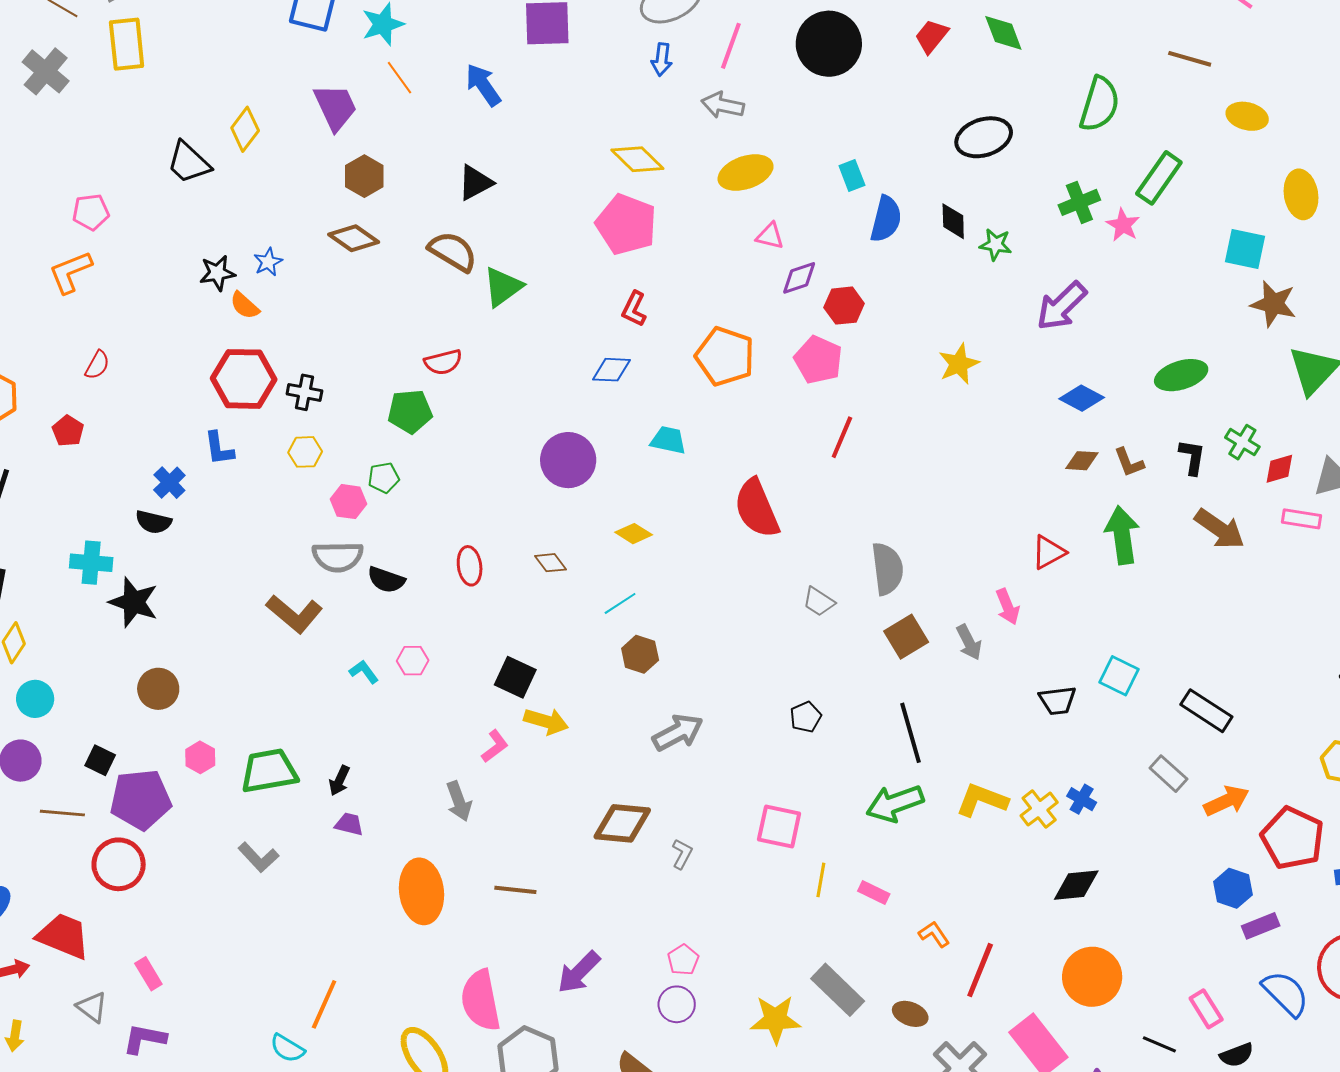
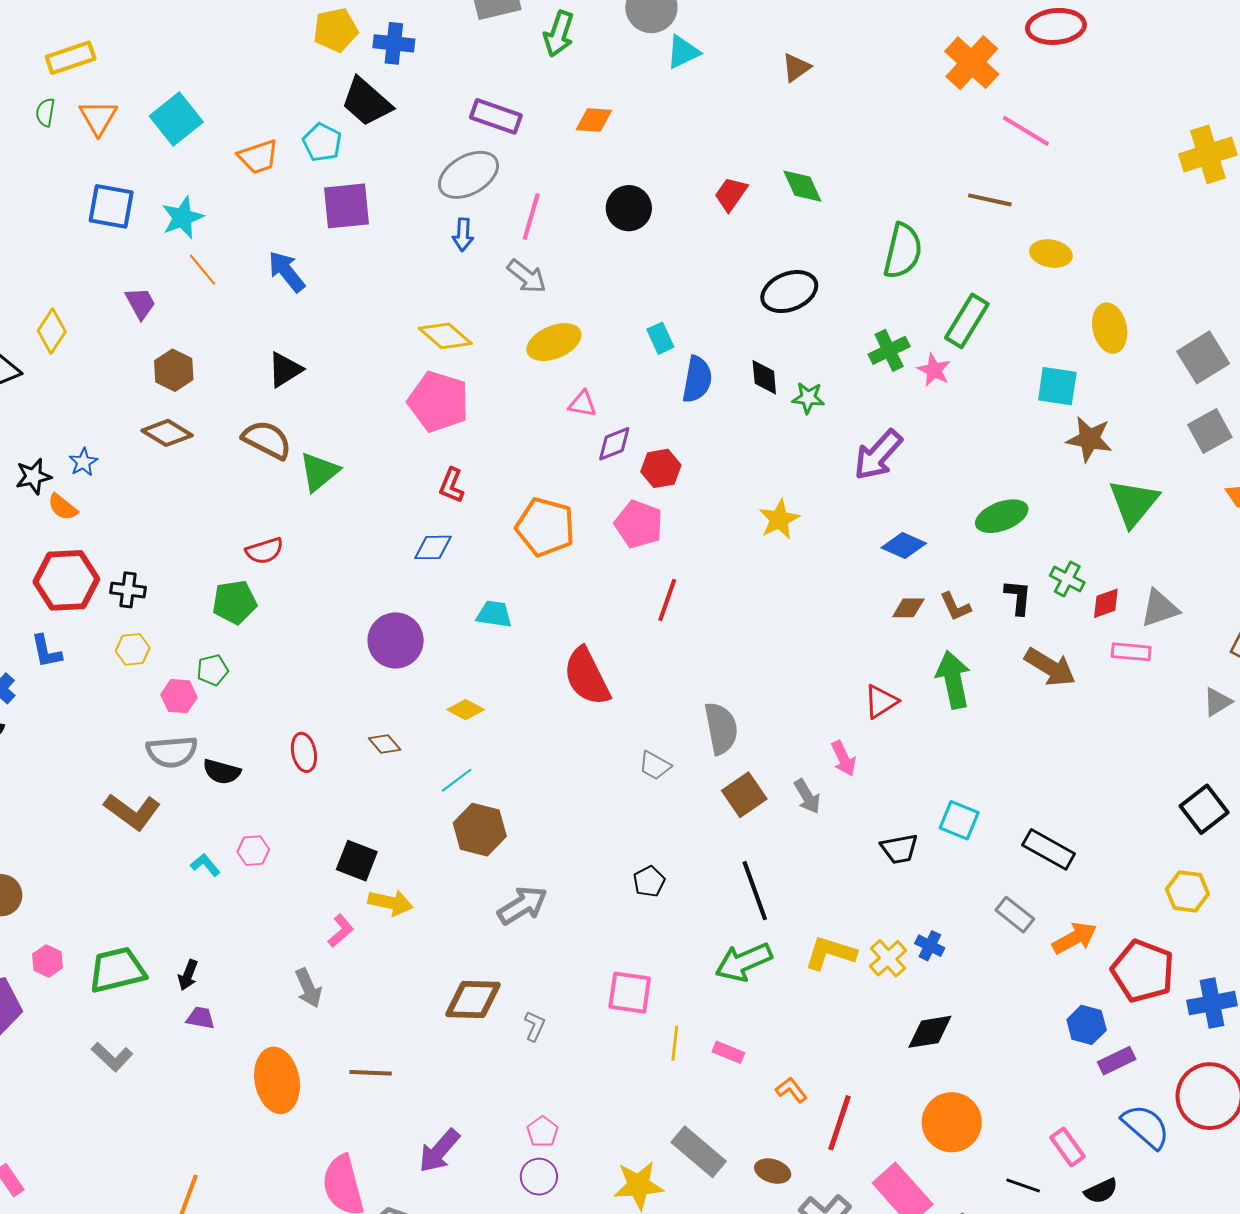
black circle: (829, 44) -> (629, 208), size x0.7
gray arrow: (723, 105) -> (527, 276), turned -150
purple trapezoid: (335, 107) -> (141, 303), size x0.7
brown hexagon: (640, 654) -> (480, 830), size x1.4

